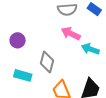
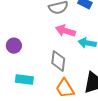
gray diamond: (47, 62) -> (58, 61), moved

